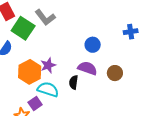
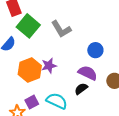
gray L-shape: (45, 17) -> (61, 29), moved
black semicircle: (74, 82) -> (81, 89), moved, turned 40
cyan semicircle: (48, 89) -> (57, 101), moved

